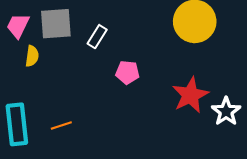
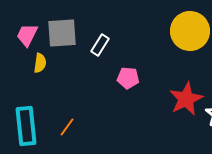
orange line: (61, 125) -> (67, 127), turned -36

